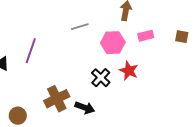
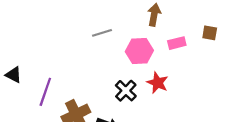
brown square: (182, 37) -> (210, 33), moved
purple line: (31, 51) -> (45, 92), moved

